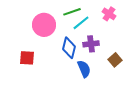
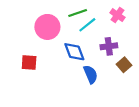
purple cross: (91, 44) -> (109, 46), moved
blue diamond: (69, 48) -> (74, 52), turned -35

